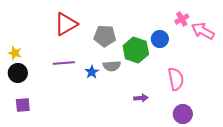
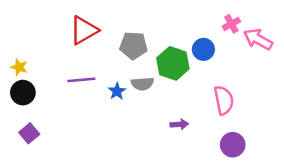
purple square: (23, 105) -> (29, 133), turned -35

